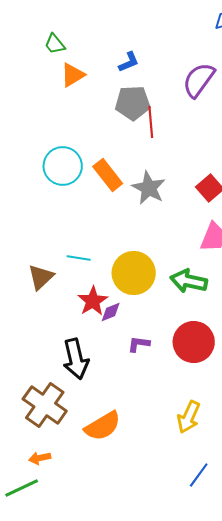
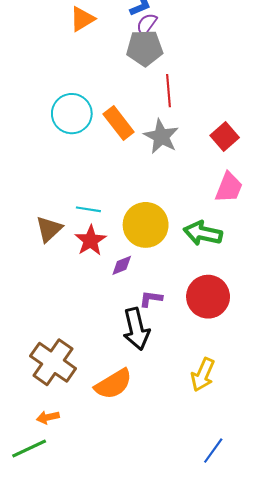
purple semicircle: (199, 80) -> (147, 24), moved, size x0.6
red line: (151, 122) -> (168, 91), moved
red star: (93, 301) -> (90, 240), moved
black arrow: (76, 359) -> (136, 329), moved
blue line: (199, 475) -> (213, 451), moved

